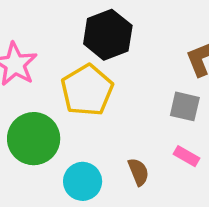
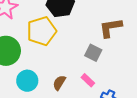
brown semicircle: (138, 172) -> (59, 83), turned -140

